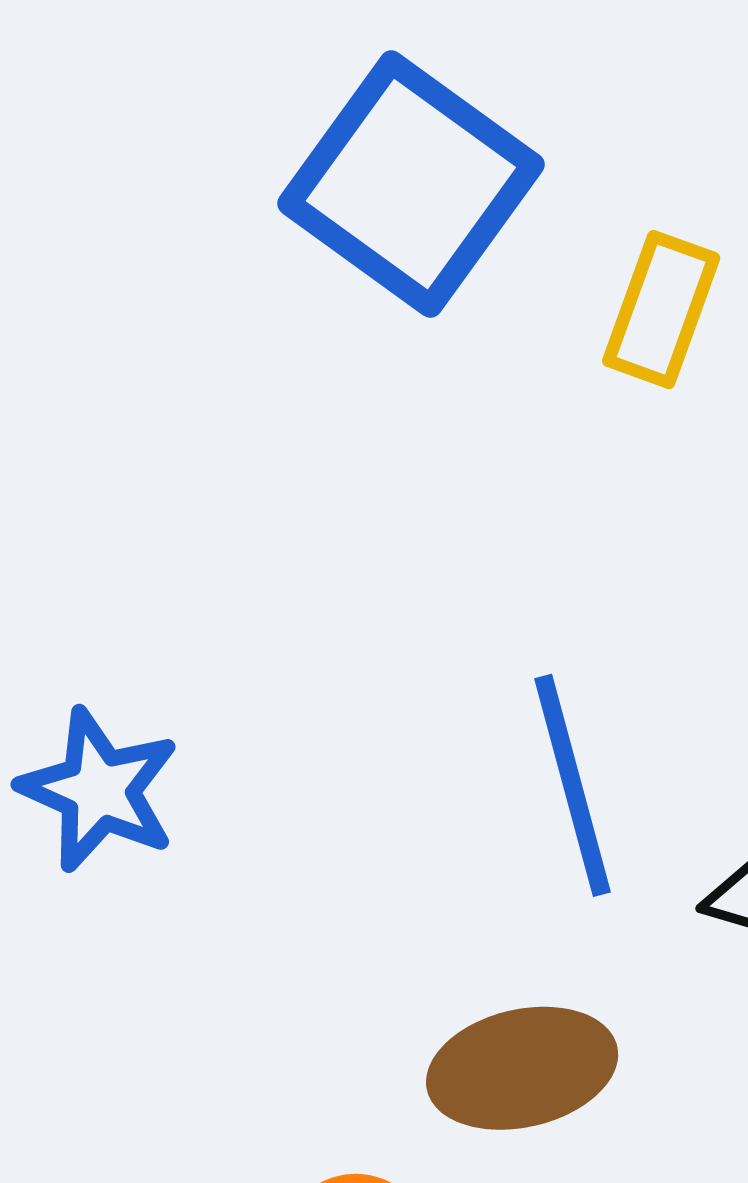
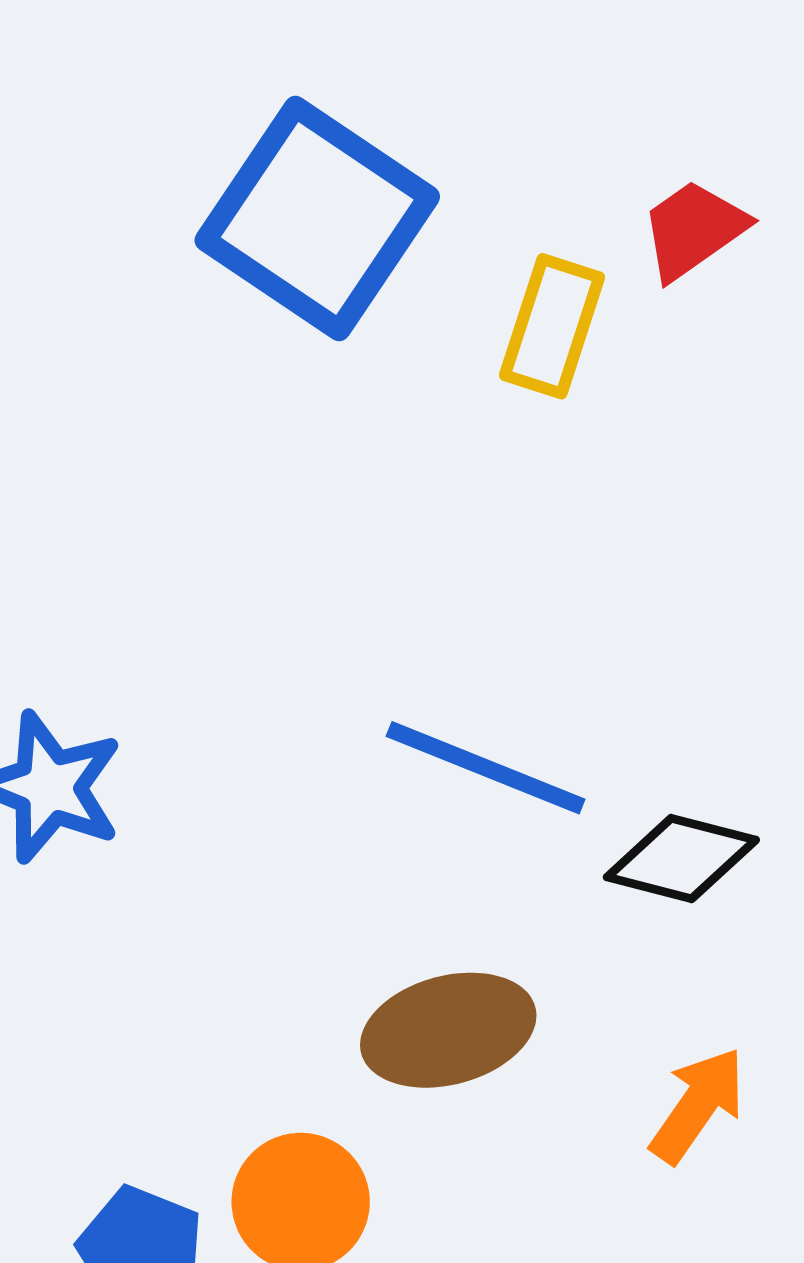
blue line: (572, 785) -> (486, 768), turned -51

